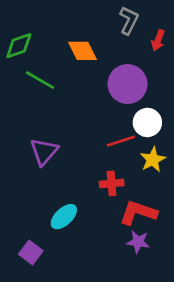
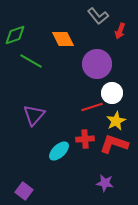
gray L-shape: (129, 20) -> (98, 16), turned 115
red L-shape: (138, 213) -> (114, 144), moved
cyan ellipse: (64, 217) -> (59, 151), moved

